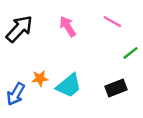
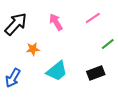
pink line: (112, 22) -> (93, 18), turned -63
orange star: (40, 78) -> (33, 49), moved

